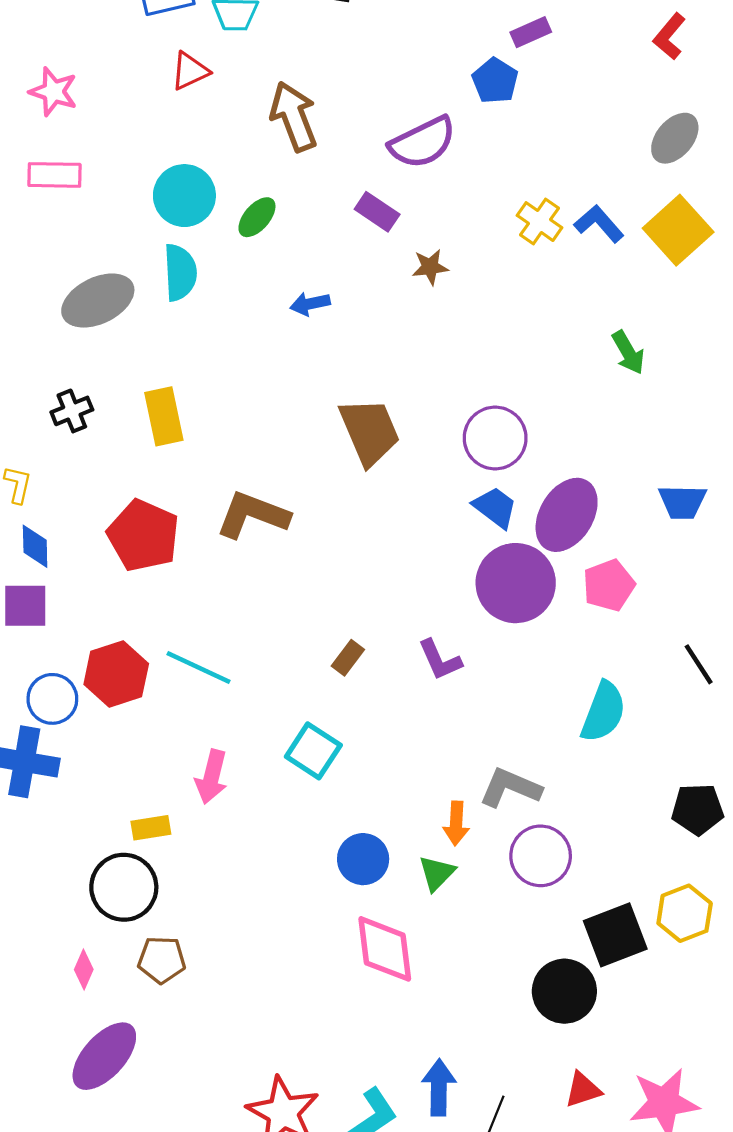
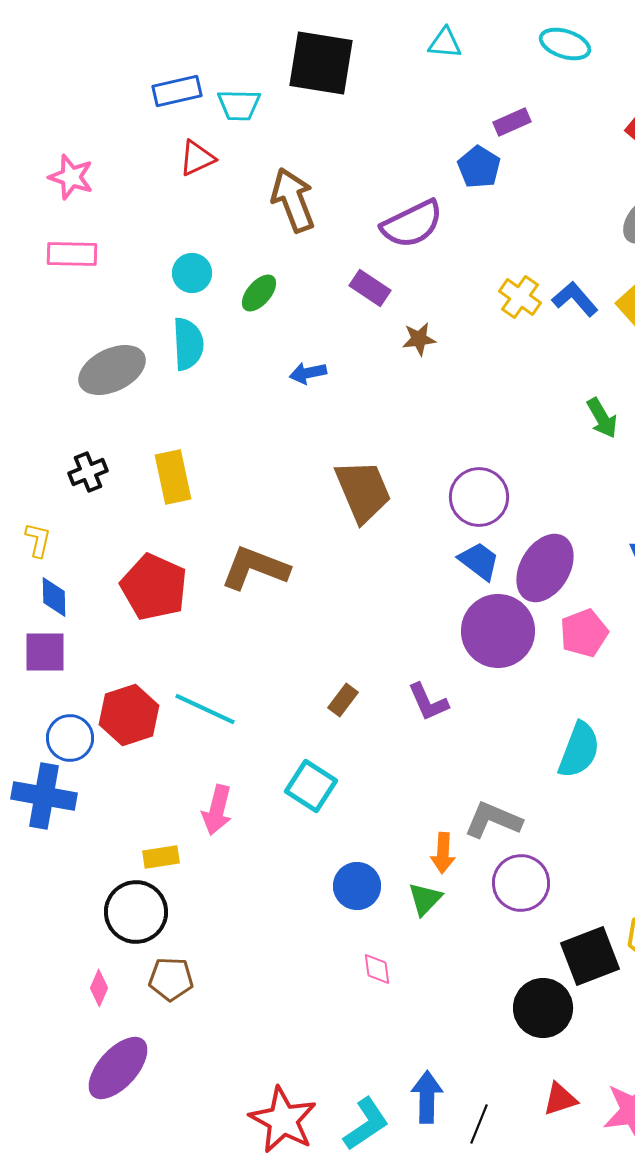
cyan circle: (184, 196) -> (192, 273), size x0.7
pink diamond: (385, 949) -> (377, 969), size x0.5

